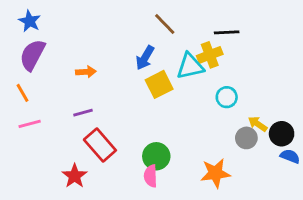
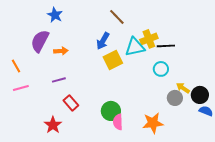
blue star: (30, 21) -> (55, 15), moved
black line: (227, 32) -> (166, 46), moved
purple semicircle: (32, 55) -> (40, 41), moved
red rectangle: (100, 145) -> (71, 103), size x0.7
pink semicircle: (151, 176) -> (118, 122), moved

